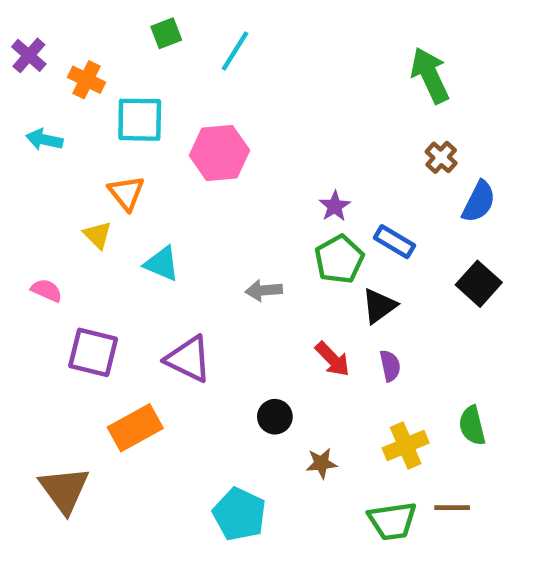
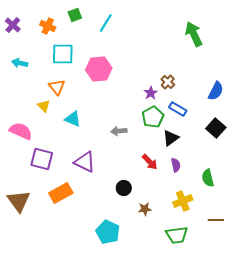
orange cross: (86, 80) -> (48, 26), moved
brown cross: (441, 157) -> (168, 82), moved
pink semicircle: (47, 290) -> (21, 131), size x1.6
green semicircle: (472, 426) -> (208, 178), moved
brown triangle: (64, 490) -> (19, 201), moved
brown line: (452, 508) -> (216, 220), moved

